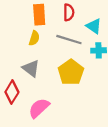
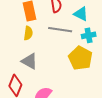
yellow pentagon: (71, 72) -> (80, 58), moved

